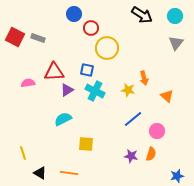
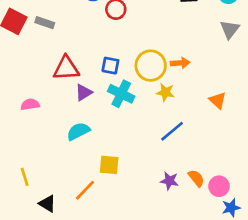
yellow circle: (107, 48) -> (151, 66), moved
orange arrow: (144, 78) -> (180, 63), moved, turned -80
pink semicircle: (28, 83) -> (30, 104), moved
pink circle: (157, 131) -> (219, 186), moved
orange semicircle: (151, 154) -> (196, 178), turned -56
orange line: (69, 173) -> (85, 190), moved, turned -54

